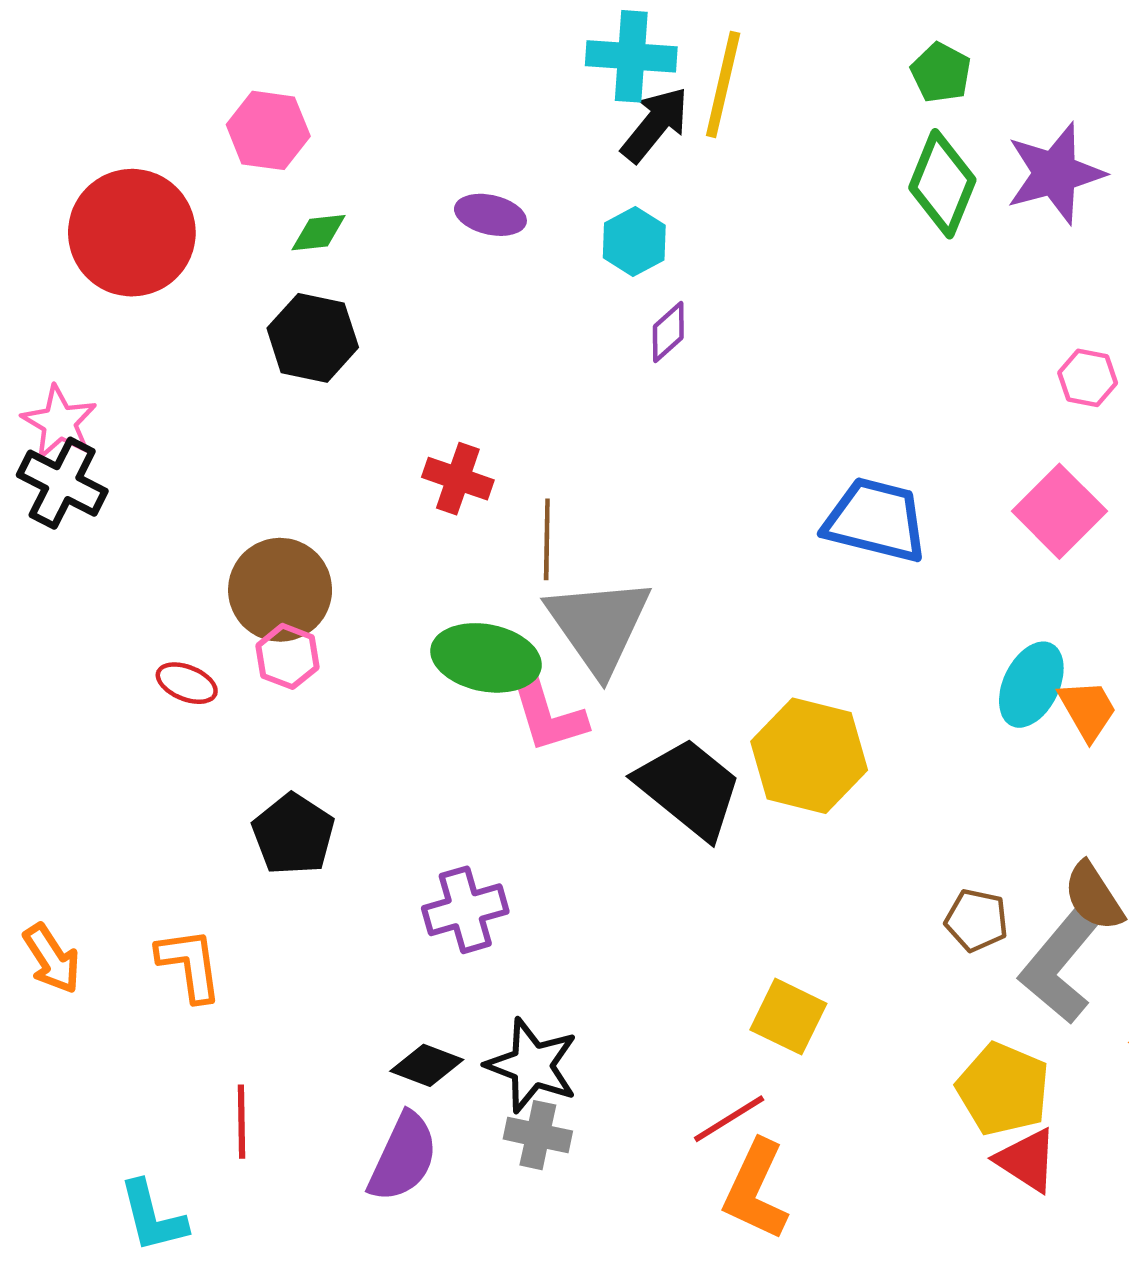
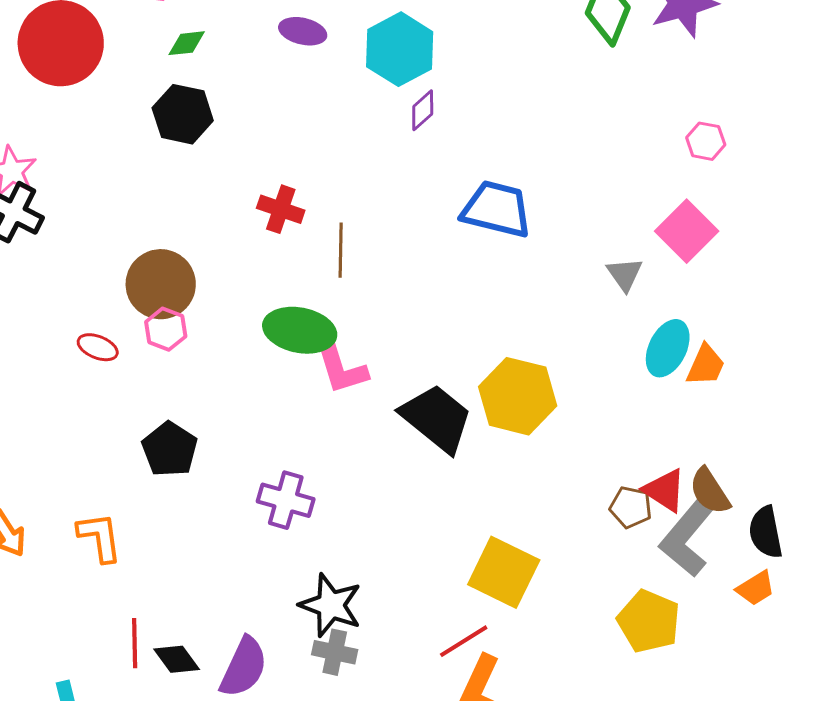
cyan hexagon: (634, 242) -> (400, 49), size x1.6
blue trapezoid: (876, 520) -> (497, 209), moved
gray triangle: (599, 625) -> (625, 274), moved, size x0.5
orange trapezoid: (1088, 710) -> (706, 365), turned 54
purple cross: (465, 910) -> (286, 500), turned 32
yellow square: (788, 1017) -> (504, 572), size x1.4
black diamond: (427, 1065) -> (177, 659), moved, turned 33
red triangle: (1027, 1160) -> (665, 490), moved

